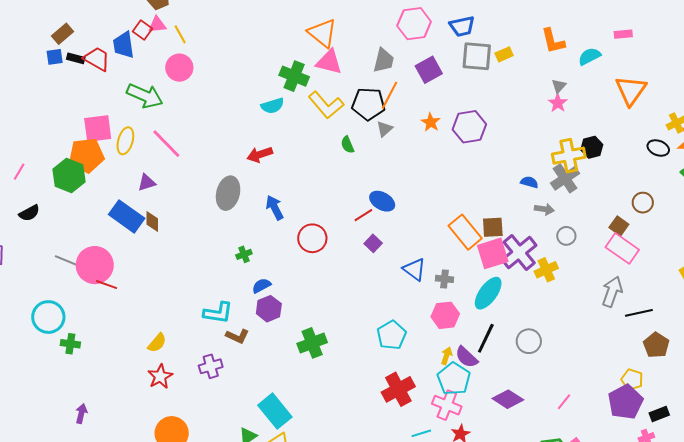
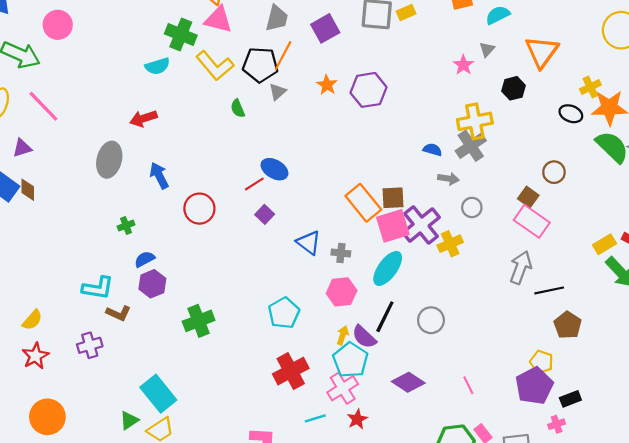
gray triangle: (559, 86) -> (487, 49), moved
black hexagon: (592, 147) -> (513, 88), moved
pink line: (564, 402) -> (468, 385), turned -66
pink cross: (447, 405) -> (343, 388), turned 36

